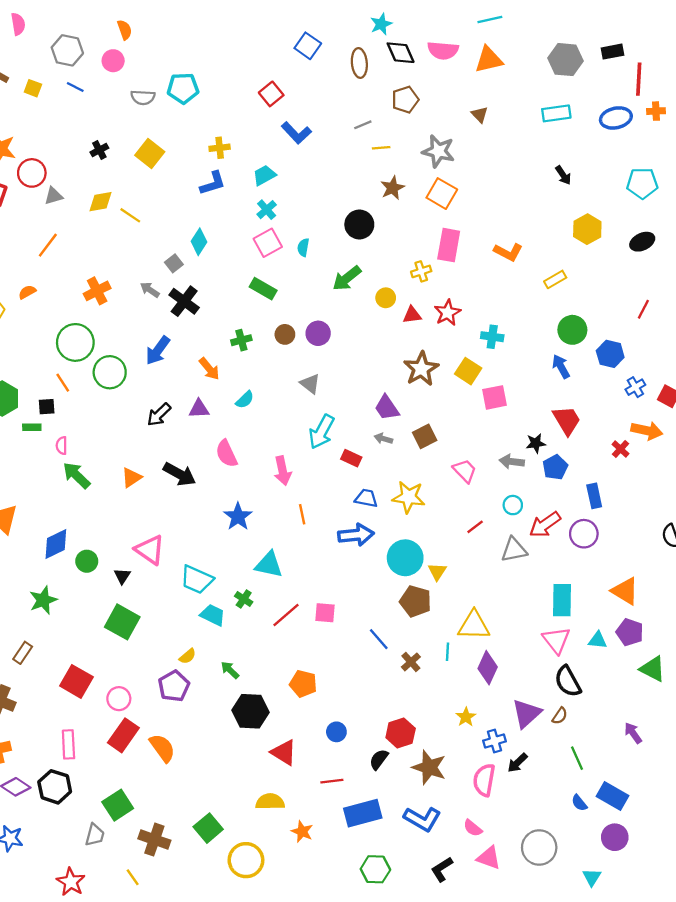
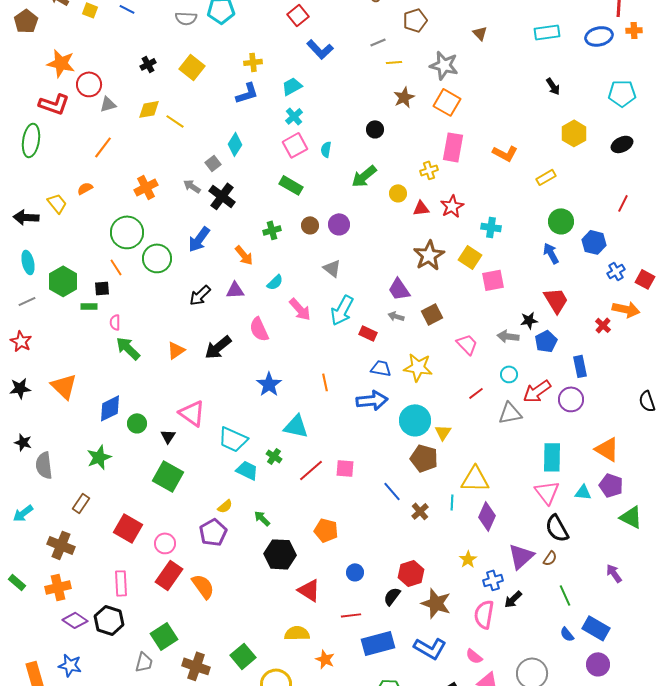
black circle: (359, 224) -> (375, 129), size x0.7
pink arrow: (283, 471) -> (300, 309), moved, turned -30
black arrow: (180, 474) -> (218, 347), turned 112

